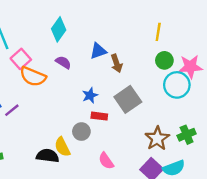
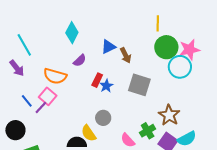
pink square: (21, 59) -> (48, 96), moved
green circle: (164, 60) -> (166, 47), size x1.5
purple semicircle: (63, 62) -> (80, 60), turned 112
gray square: (128, 99) -> (139, 85), turned -30
red rectangle: (99, 116) -> (97, 80), moved, turned -64
green cross: (187, 135) -> (148, 131), moved

